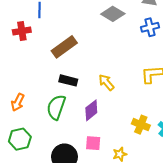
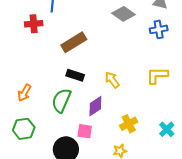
yellow cross: (141, 125) -> (129, 124), moved, turned 36
pink square: (93, 143) -> (85, 131), moved

